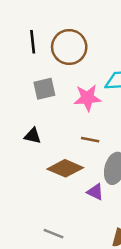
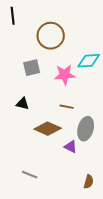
black line: (33, 42) -> (13, 16), moved
gray line: (54, 234) -> (30, 175), moved

